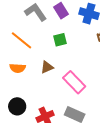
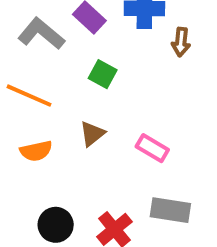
green square: (60, 40) -> (103, 74), turned -32
pink rectangle: (74, 82) -> (152, 148), size x0.7

